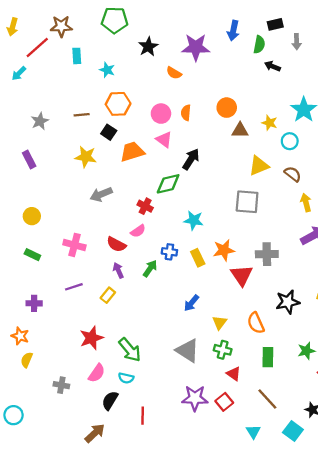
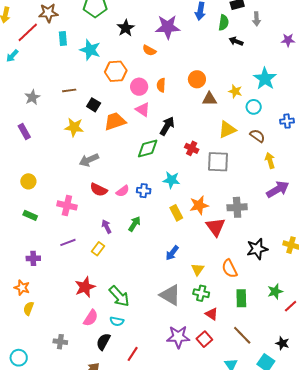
cyan star: (107, 70) -> (90, 50), size x1.5
orange hexagon: (118, 104) -> (116, 71), moved
red cross: (145, 206) -> (192, 148), moved
red semicircle: (116, 244) -> (99, 190), moved
blue cross: (169, 252) -> (144, 191), moved
gray cross: (61, 385) -> (60, 342), moved
red line: (143, 416) -> (133, 354), turned 35

